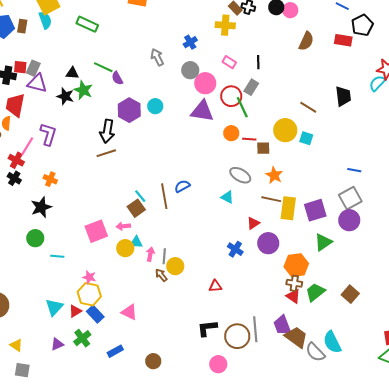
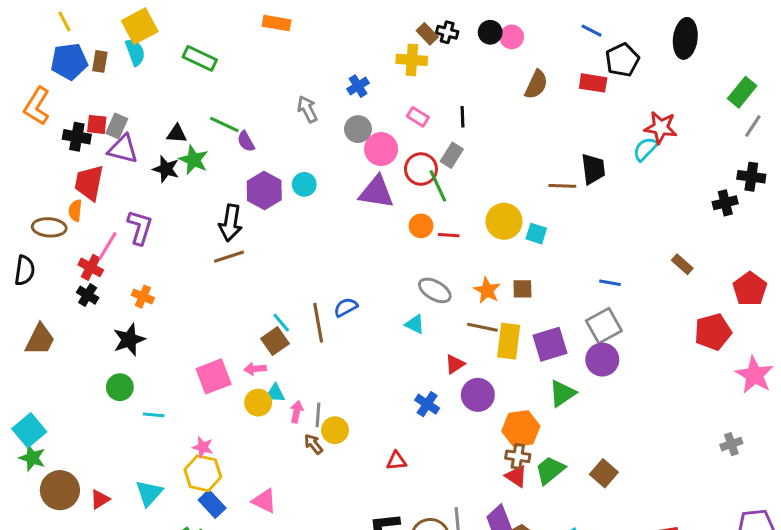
brown line: (308, 107) -> (562, 186), moved, turned -30
brown square: (263, 148) -> (522, 289), moved
red triangle: (75, 311) -> (100, 499), moved

